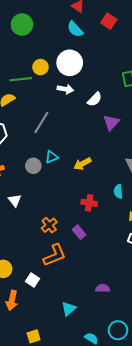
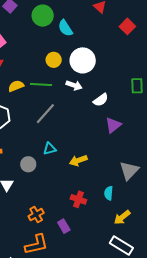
cyan semicircle: (75, 29) -> (65, 28), moved
green line: (21, 79) -> (41, 85), moved
gray circle: (33, 166) -> (28, 164), moved

